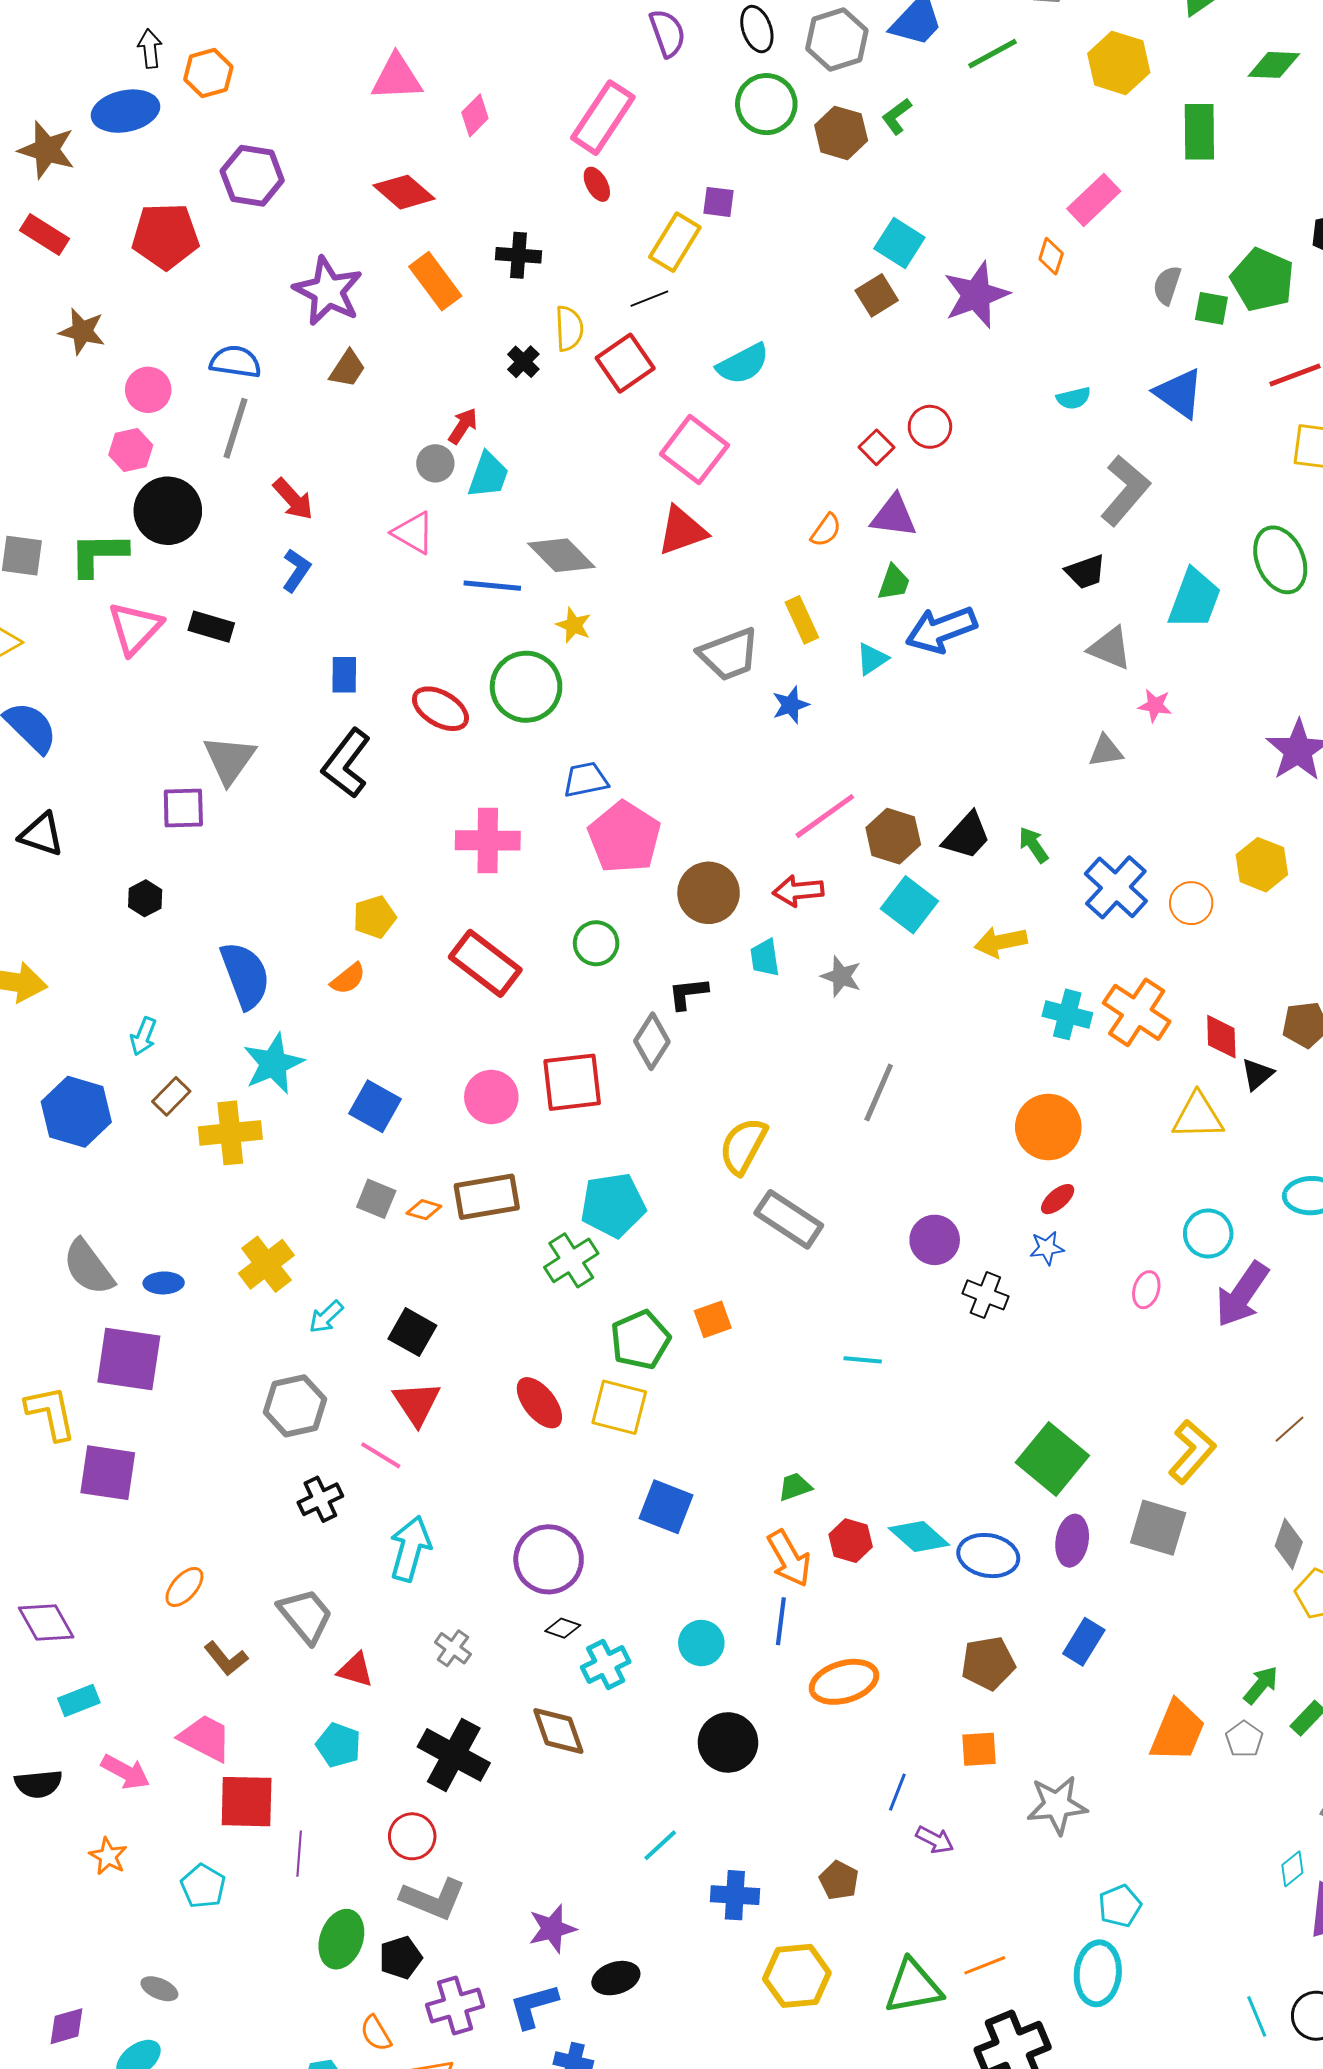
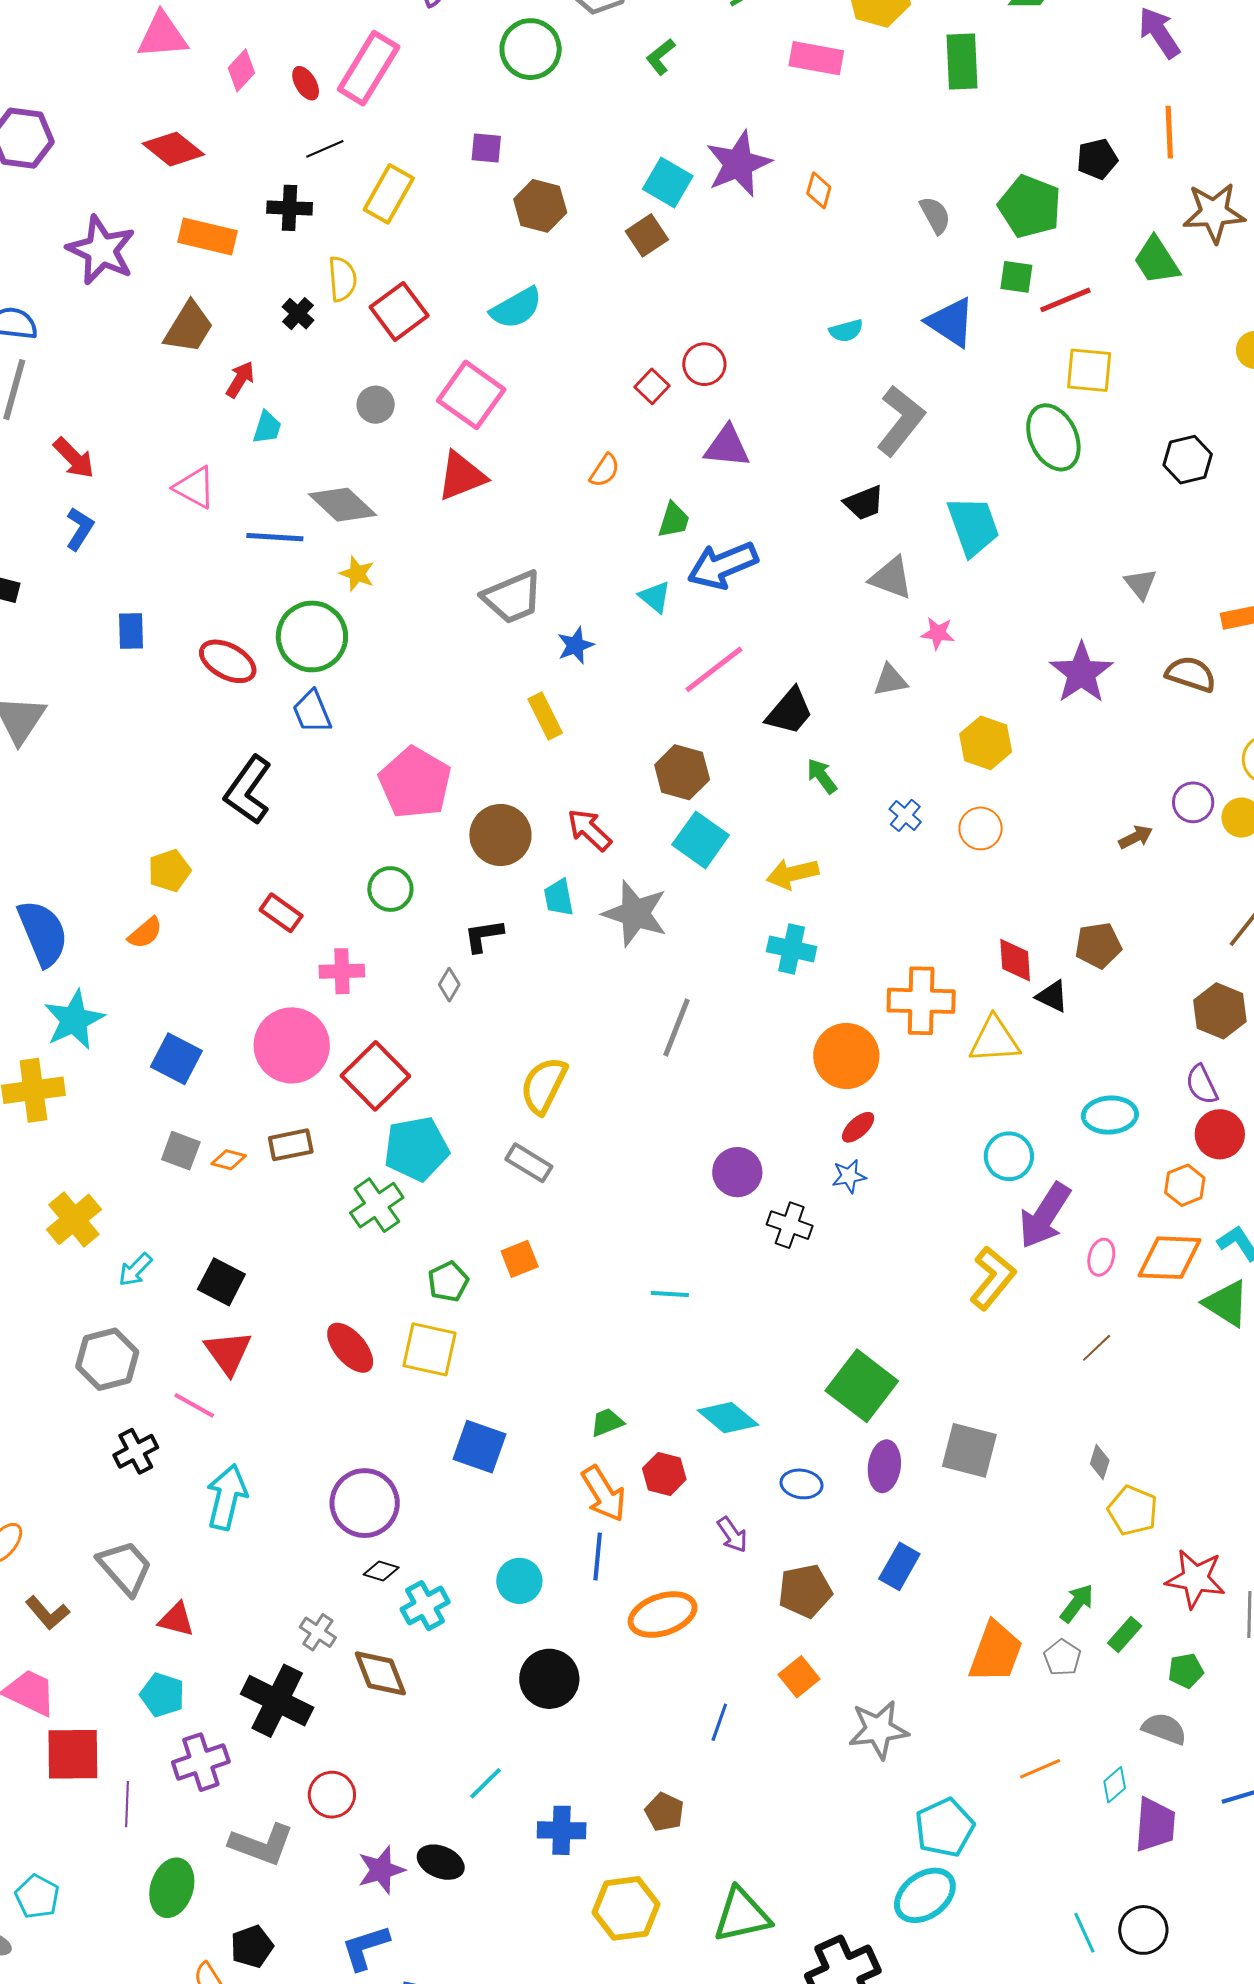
brown hexagon: (841, 133) -> (540, 206), moved
red ellipse: (597, 184) -> (306, 83), moved
pink rectangle: (1094, 200) -> (816, 58), moved, turned 56
yellow rectangle: (675, 242) -> (389, 194), moved
orange rectangle: (435, 281) -> (208, 237), turned -38
gray semicircle: (1167, 285) -> (935, 215), turned 135
purple star: (976, 295) -> (738, 164), moved
black line: (649, 299) -> (325, 149), moved
green square: (1211, 308) -> (1016, 277), moved
brown trapezoid: (348, 369) -> (189, 327), moved, size x1.4
gray circle: (435, 463) -> (376, 405), moved
cyan trapezoid: (488, 475) -> (267, 427), size x0.7
purple triangle: (894, 516) -> (727, 447), moved
green ellipse: (1280, 560) -> (1053, 437), moved
cyan trapezoid: (1194, 599) -> (973, 526), turned -38
yellow rectangle: (802, 620) -> (545, 716), moved
cyan triangle: (872, 659) -> (655, 597), turned -45
black L-shape: (346, 763) -> (248, 790), moved
blue trapezoid: (586, 780) -> (312, 712), moved, turned -99
pink line: (825, 816) -> (714, 669), moved
black trapezoid: (967, 836) -> (790, 711), moved
pink cross: (488, 840) -> (342, 971), moved, size x0.7
yellow hexagon: (1262, 865) -> (986, 743), moved
blue cross: (1116, 887) -> (905, 815), size x0.5
red arrow: (798, 891) -> (589, 830), turned 51
red rectangle: (485, 963) -> (281, 913), size x0.6
gray star: (841, 976) -> (635, 913), size x1.6
orange cross: (1137, 1012) -> (921, 1001), moved, turned -30
cyan cross: (1067, 1014) -> (792, 949), moved
gray diamond: (652, 1041) -> (449, 985), size x0.6
black triangle: (1257, 1074) -> (1052, 996), turned -51
red square: (572, 1082) -> (375, 1076), moved, turned -36
pink circle: (491, 1097) -> (292, 1045), size x1.4
brown rectangle: (487, 1197) -> (291, 1145), size x0.7
gray rectangle: (789, 1219) -> (529, 1163), moved, size x0.7
pink ellipse: (1146, 1290) -> (1101, 1257), moved
green pentagon: (640, 1340) -> (448, 1282), size x0.7
yellow L-shape: (1192, 1452) -> (993, 1278), moved
cyan diamond: (919, 1537) -> (728, 1418), moved
gray diamond: (1289, 1544) -> (1100, 1462), size x0.7
blue ellipse: (988, 1556) -> (802, 1484), size x0.7
gray cross: (453, 1648) -> (318, 1632), moved
orange square: (979, 1749) -> (799, 1677), turned -33
red circle: (412, 1836) -> (332, 1795), moved
purple arrow: (935, 1840) -> (732, 1535), moved, turned 30
cyan pentagon: (203, 1886) -> (37, 1897), moved
cyan pentagon: (1120, 1906) -> (945, 1828), size x1.4
black pentagon: (401, 1958) -> (252, 1947), moved
orange line: (985, 1965) -> (1040, 1769), moved
cyan ellipse: (1098, 1973) -> (925, 1895), turned 50
black ellipse: (616, 1978) -> (441, 1862), moved, turned 42
purple cross: (455, 2005) -> (201, 1762), moved

